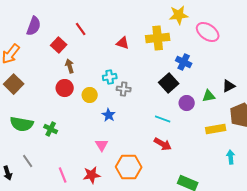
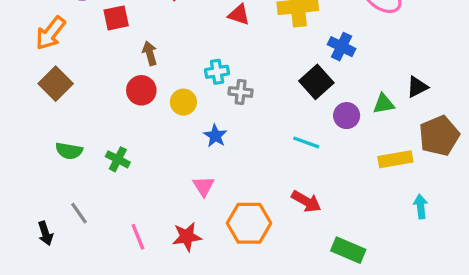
red square: (59, 45) -> (116, 18), moved, turned 35
green semicircle: (22, 124) -> (69, 151), size x0.7
red arrow: (163, 144) -> (306, 201), moved

